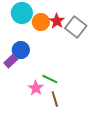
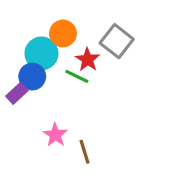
cyan circle: (22, 13) -> (41, 53), moved
red star: (57, 21) -> (88, 60), moved
green line: (50, 79) -> (77, 76), moved

